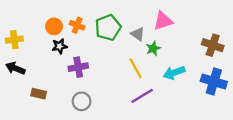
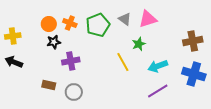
gray triangle: (138, 34) -> (125, 19), moved
brown cross: (213, 45) -> (193, 41), turned -30
brown rectangle: (39, 94) -> (49, 85), moved
purple line: (142, 96) -> (158, 91), moved

